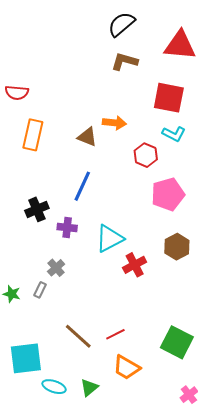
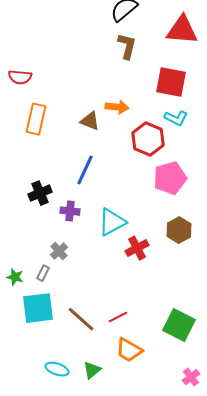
brown L-shape: (125, 61) -> (127, 46), turned 88
red hexagon: (146, 155) -> (148, 139), size x1.4
cyan square: (26, 358) -> (38, 308), moved

